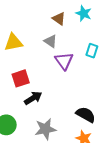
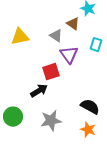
brown triangle: (59, 19) -> (73, 24), moved
red square: (21, 78) -> (51, 72), moved

